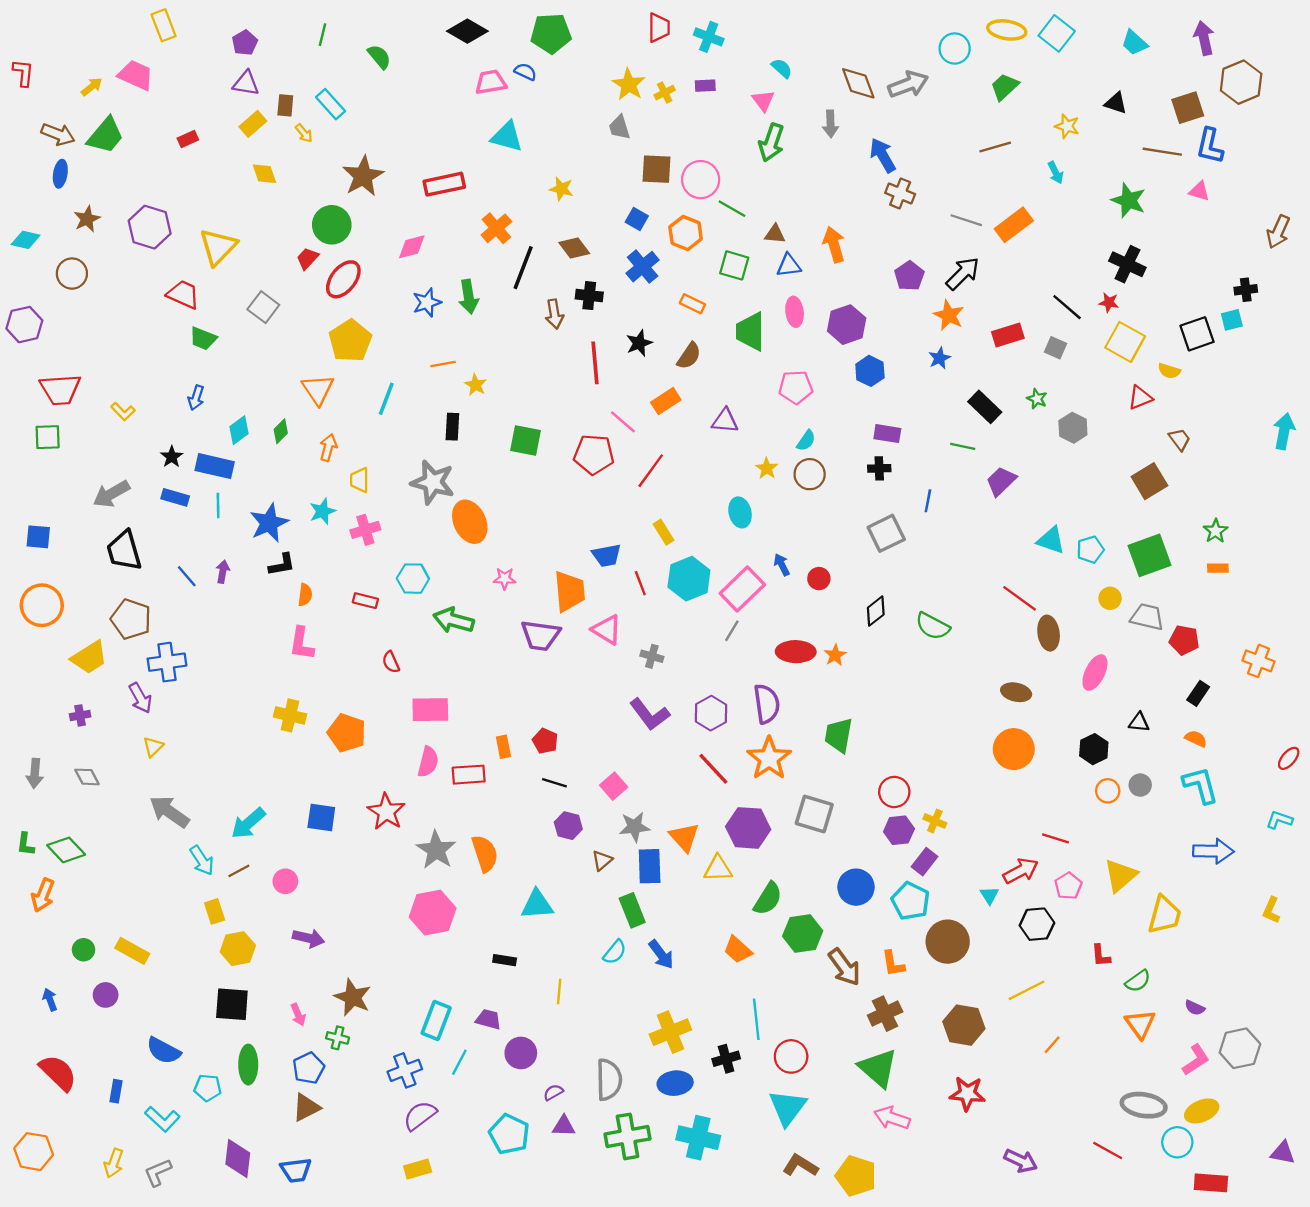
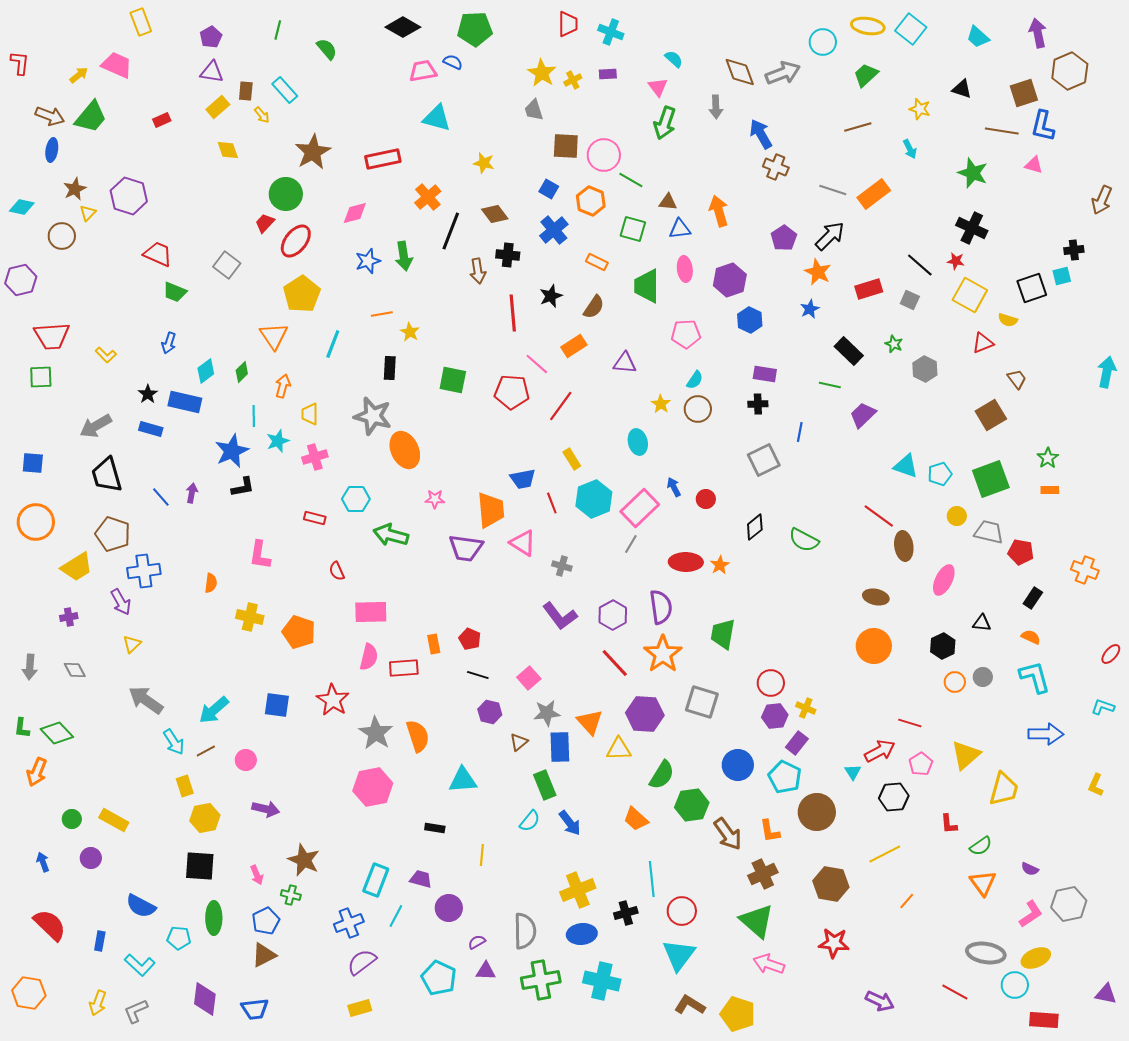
yellow triangle: (218, 247) -> (88, 213), moved, size x0.5
cyan line: (218, 505) -> (254, 416), moved
orange semicircle: (305, 595) -> (211, 583), moved

